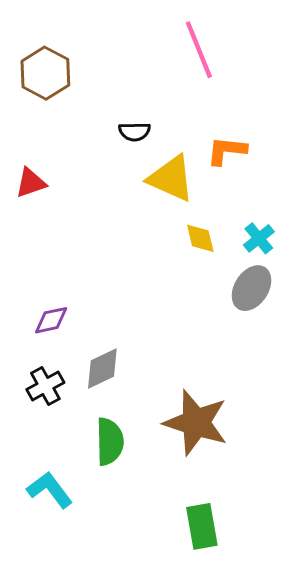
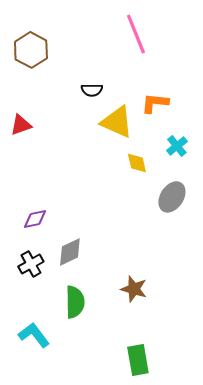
cyan cross: (259, 238) -> (177, 146), moved
brown star: (196, 423) -> (134, 289), size x0.6

